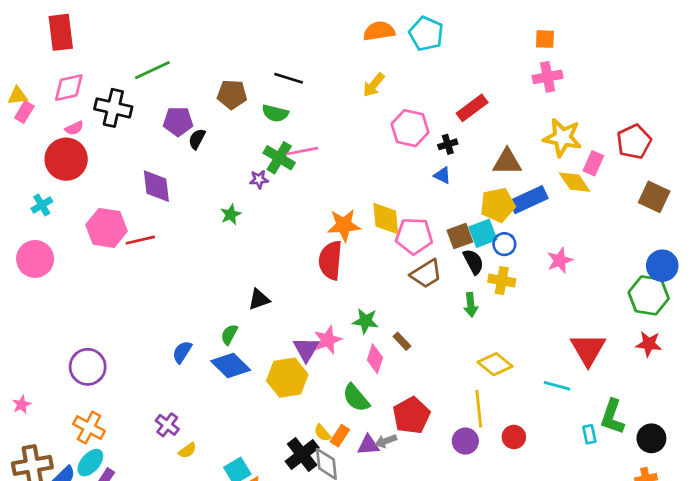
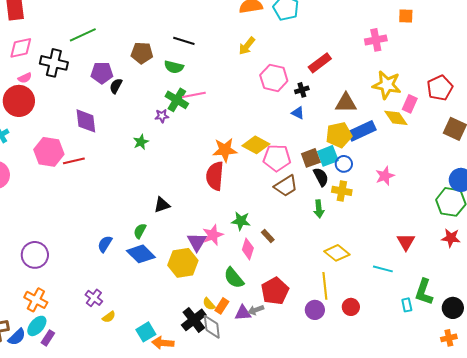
orange square: (545, 39) -> (406, 16), moved
yellow diamond: (386, 218) -> (256, 145), turned -56
red triangle: (588, 349) -> (406, 242), size x0.7

